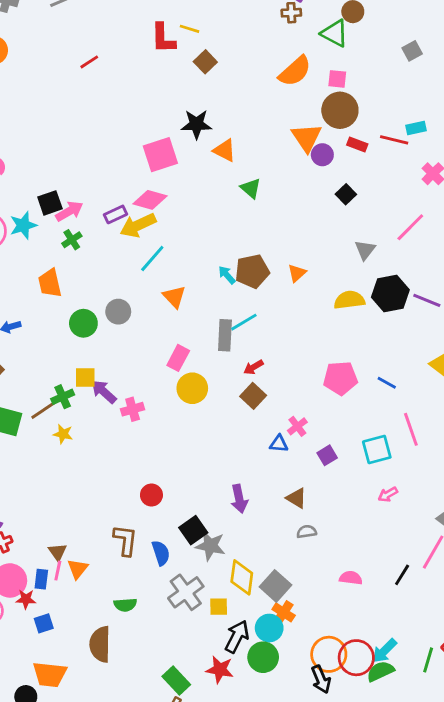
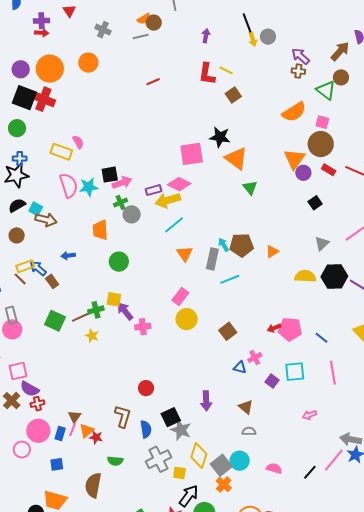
orange triangle: (225, 150) -> (236, 158), size x1.4
gray circle: (118, 312) -> (132, 214), moved
gray rectangle: (225, 335) -> (212, 259), moved
red arrow: (254, 367) -> (274, 328), moved
cyan square: (377, 449) -> (295, 372), moved
purple square: (327, 455) -> (272, 381), turned -32
red star: (26, 599) -> (96, 437), moved
cyan circle: (269, 628) -> (240, 461), moved

